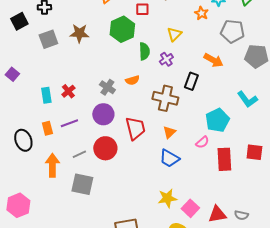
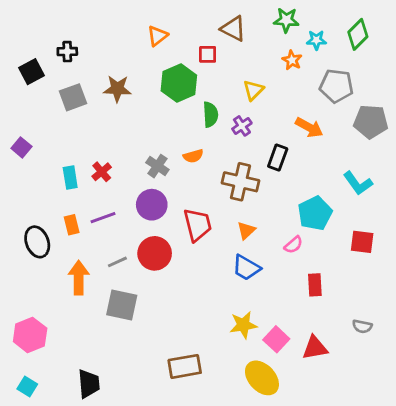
red square: (254, 152) -> (362, 242), moved
red rectangle: (224, 159) -> (315, 285), moved, size x0.7
gray semicircle: (241, 215) -> (362, 326), moved

